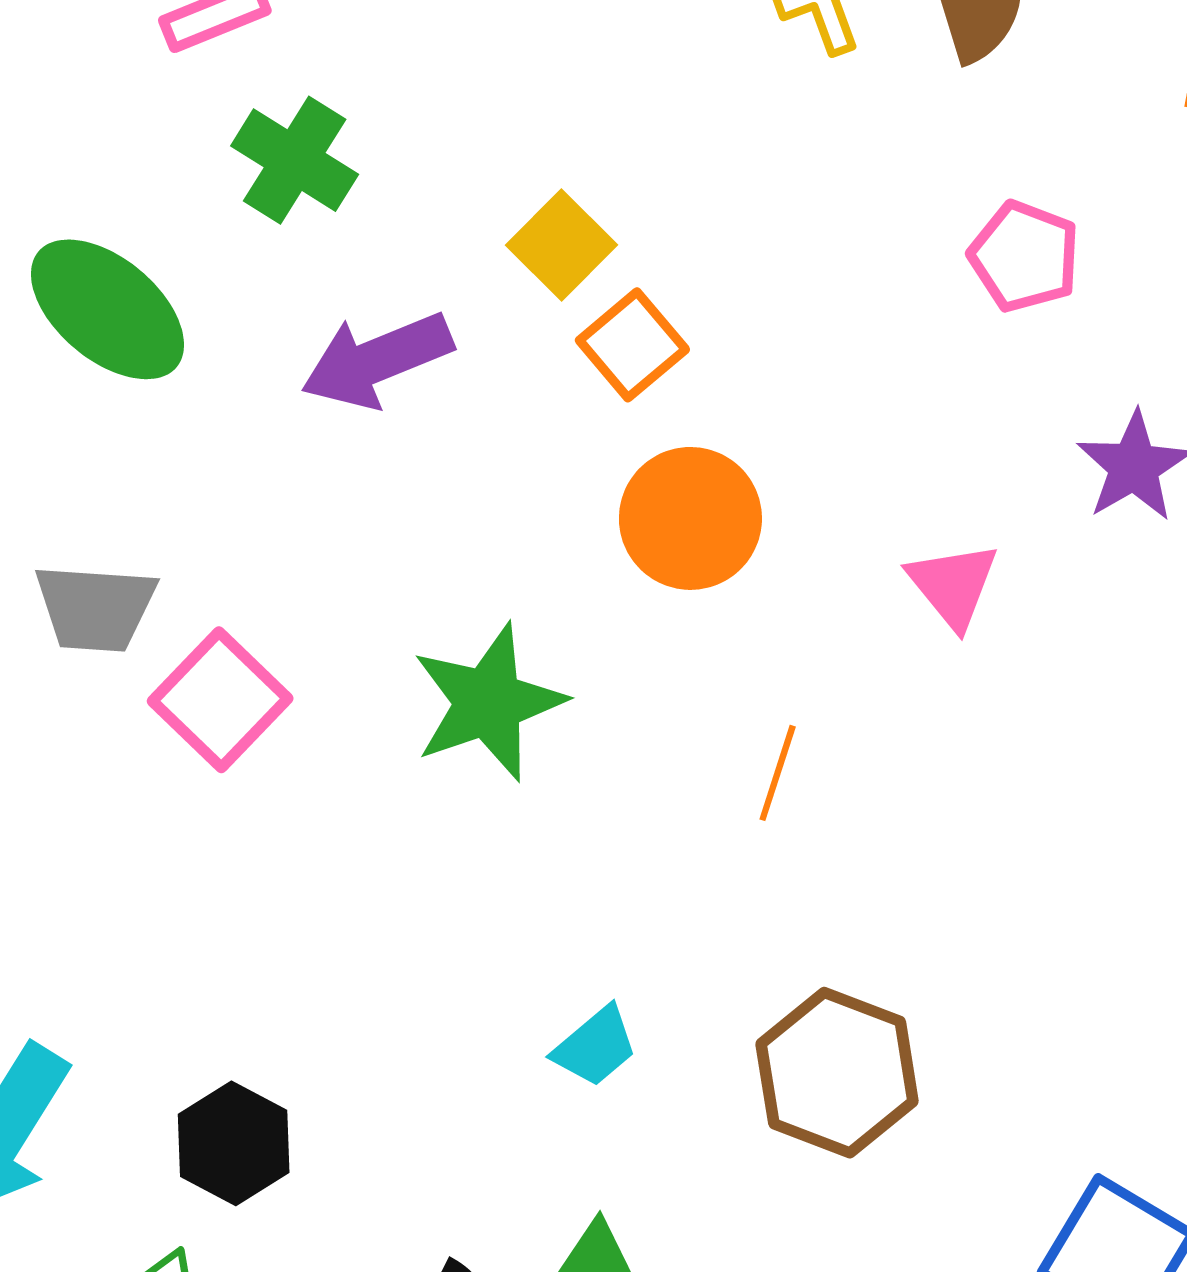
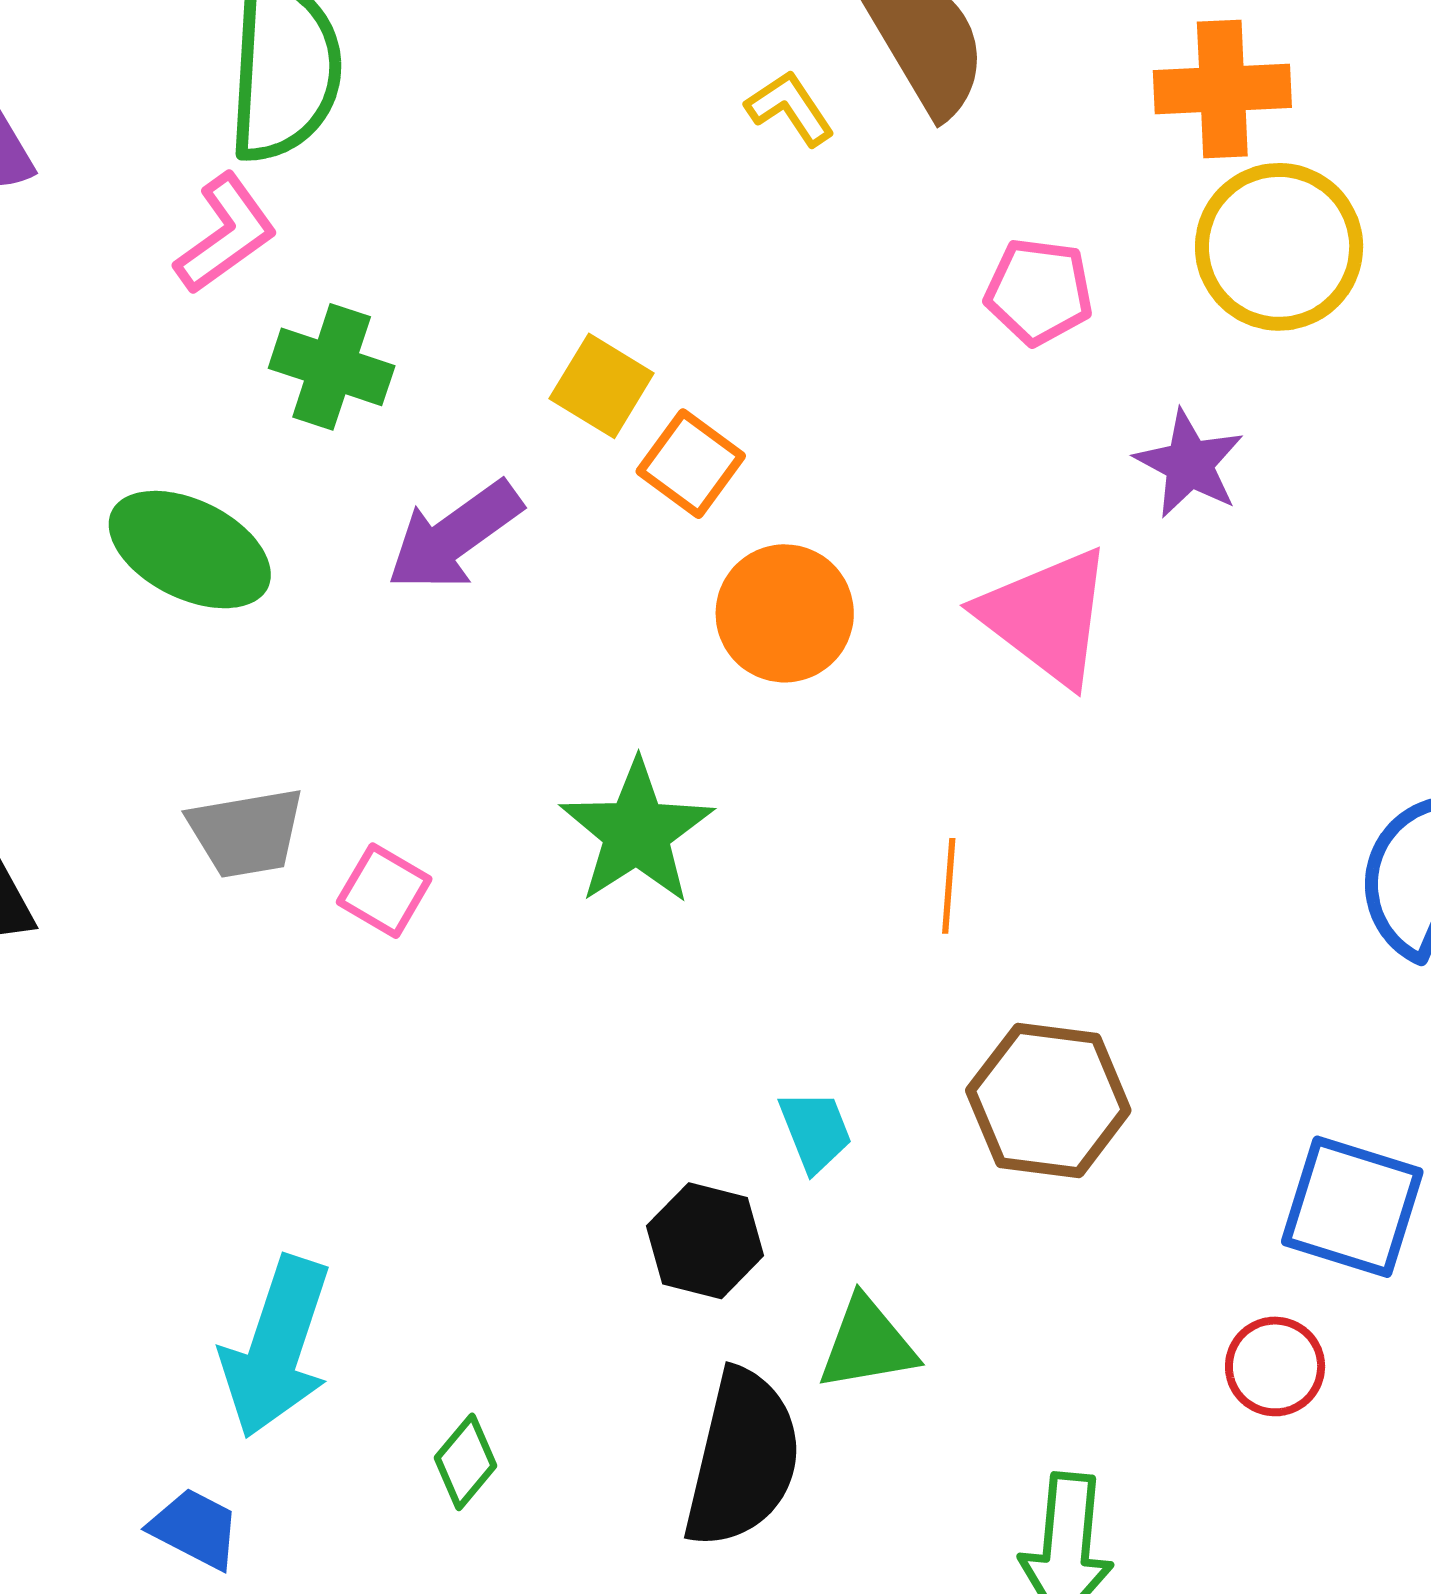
pink triangle: (953, 585) -> (1046, 616), size x1.6
pink square: (220, 700) -> (384, 891), size x0.7
orange line: (778, 773) -> (949, 886), moved
cyan trapezoid: (595, 1047) -> (815, 1131), turned -58
black hexagon: (234, 1143) -> (705, 1241), moved

